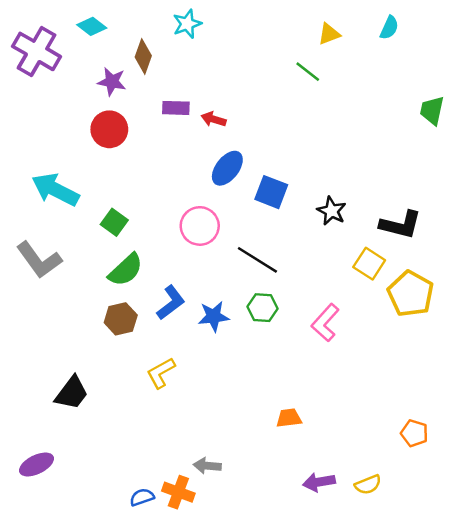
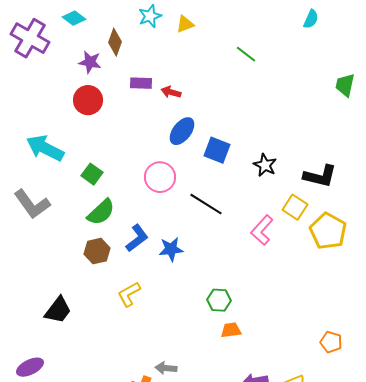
yellow triangle: (329, 34) -> (185, 24), moved
green hexagon: (262, 308) -> (219, 300), moved
pink L-shape: (325, 323) -> (262, 230), moved

